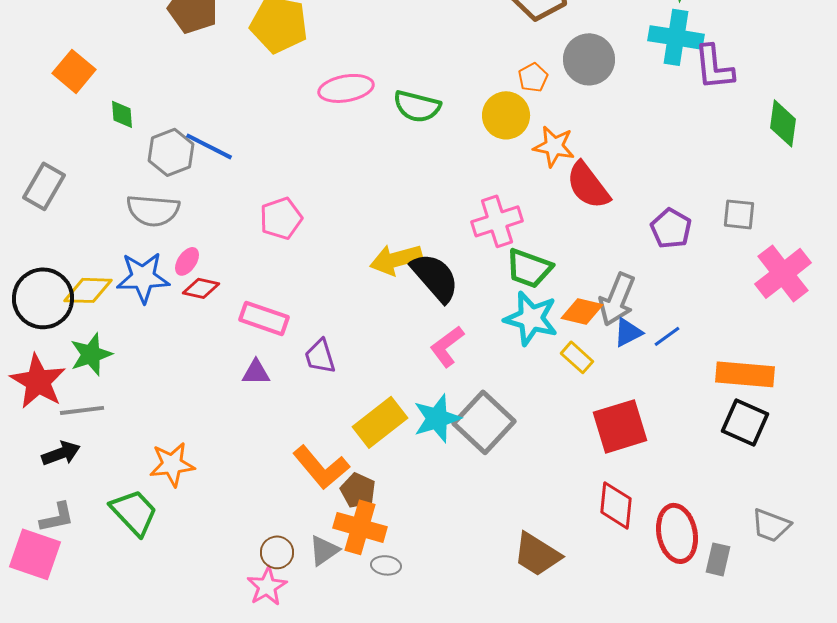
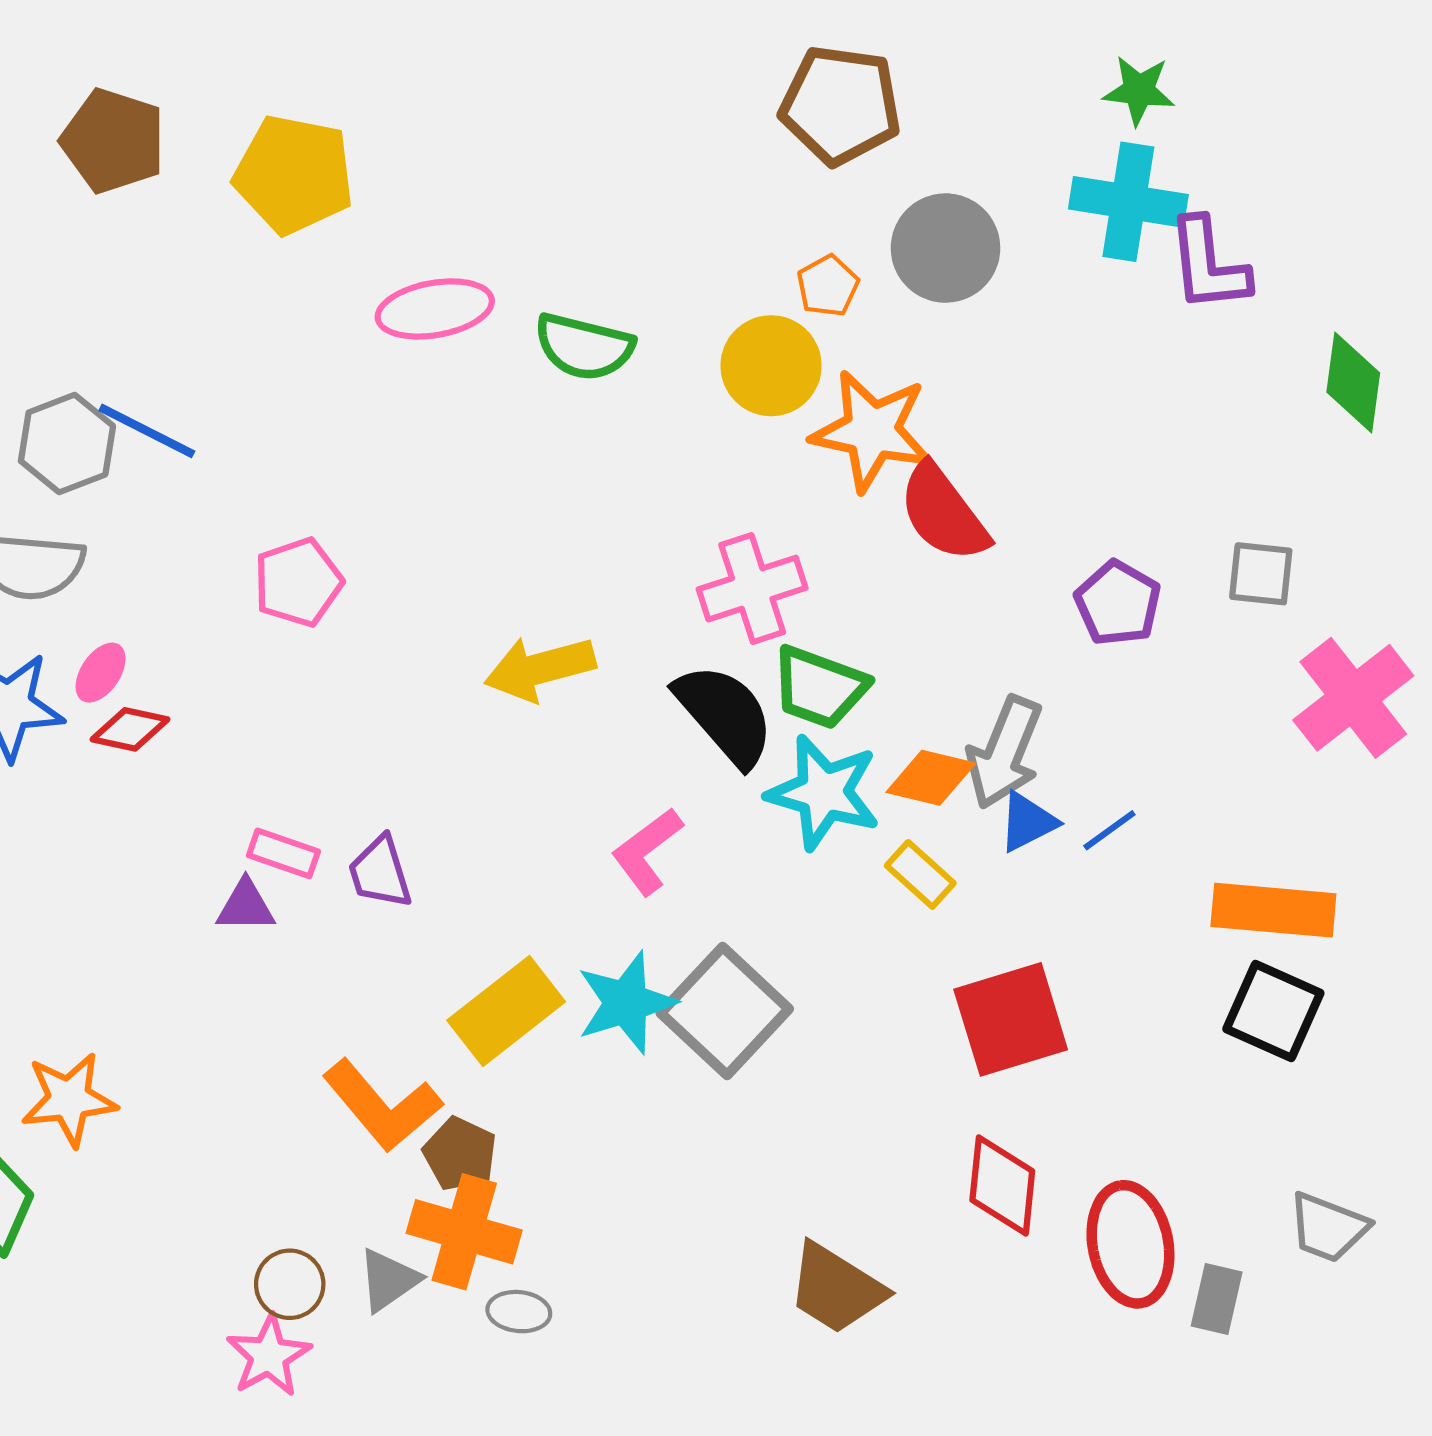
orange star: (554, 146) -> (872, 431), size x1.4
black semicircle: (435, 277) -> (725, 715), moved
pink rectangle: (264, 318) -> (283, 853), moved, size x0.7

